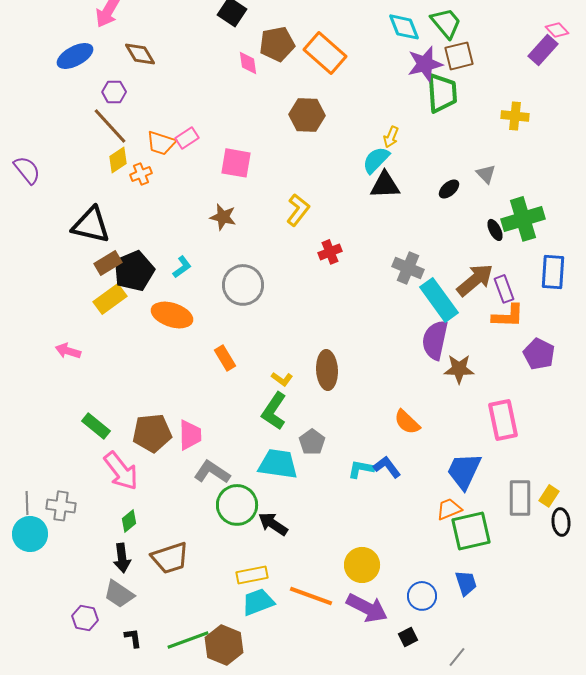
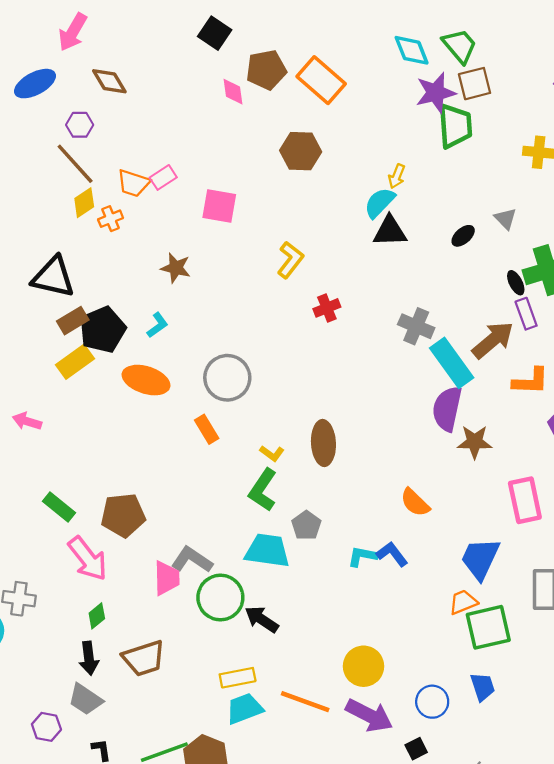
brown star: (223, 217) -> (176, 268), moved
gray circle: (243, 285) -> (227, 378), moved
purple rectangle: (504, 289) -> (526, 314), moved
pink trapezoid: (190, 435) -> (167, 578), moved

